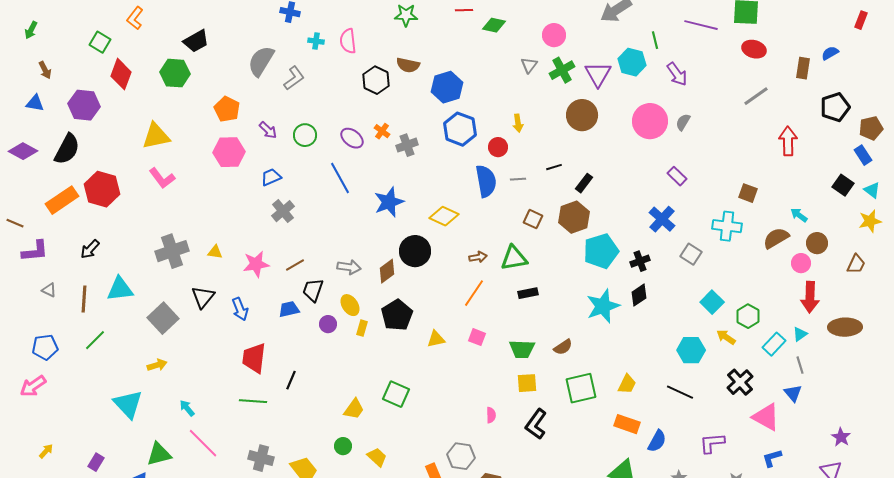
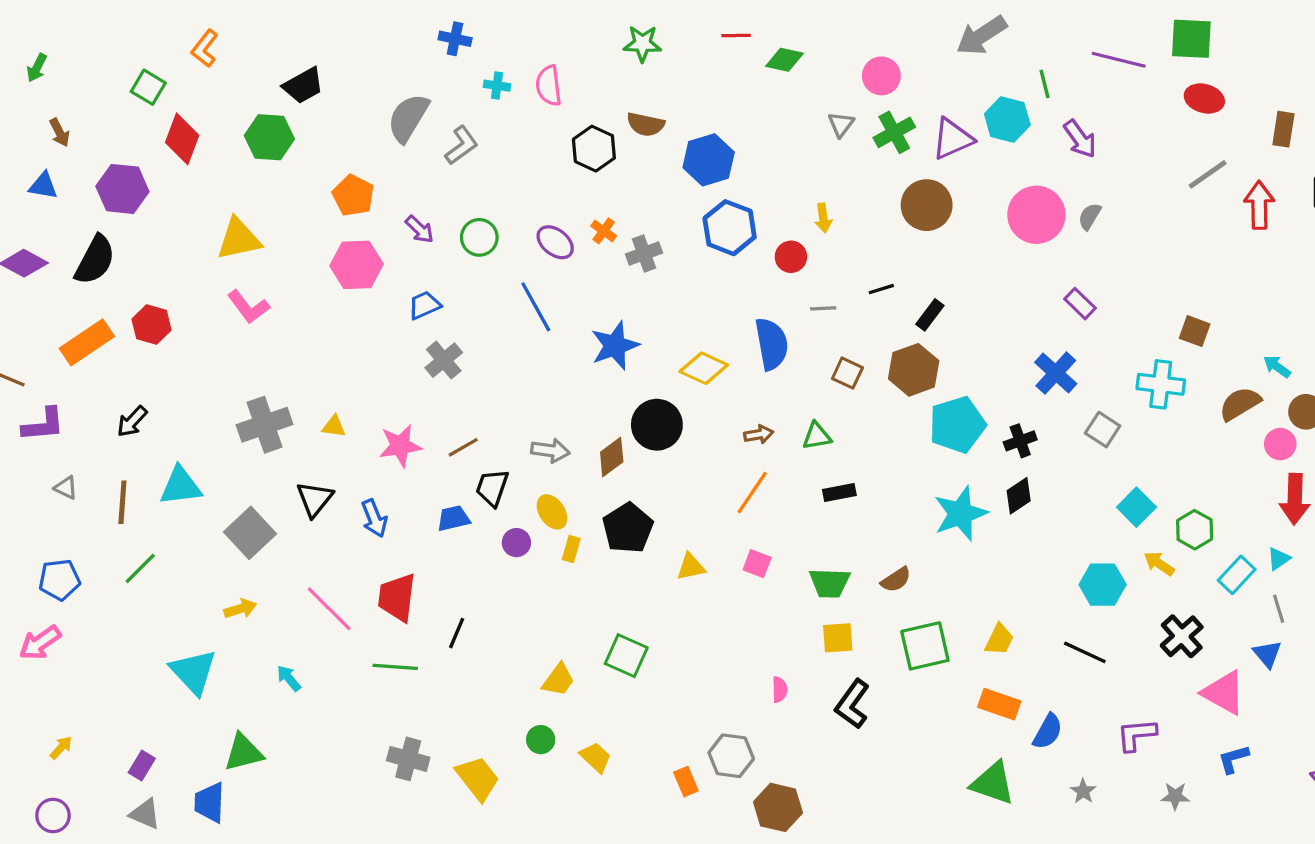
purple triangle: (598, 74) -> (952, 139), turned 36
red arrow: (788, 141) -> (1259, 205), moved
blue semicircle: (486, 181) -> (772, 344), moved
red hexagon: (102, 189) -> (151, 325), size x0.7
green triangle: (514, 258) -> (817, 436), size x0.7
pink line: (203, 443) -> (329, 609), moved

